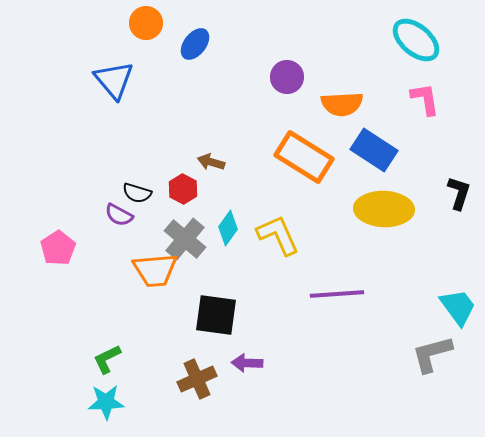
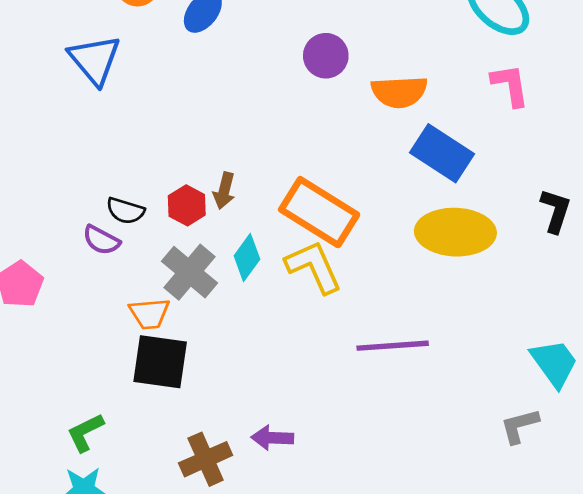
orange rectangle: (304, 157) -> (319, 212), moved
brown arrow: (211, 162) -> (224, 191), moved, turned -92
orange trapezoid: (155, 270) -> (149, 314), size x0.7
black square: (216, 315) -> (160, 362), moved
gray L-shape: (432, 354) -> (520, 426), size x0.7

